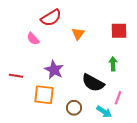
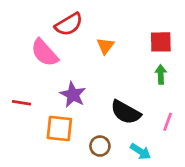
pink semicircle: (33, 39) -> (44, 53), size x1.6
green arrow: (113, 64) -> (161, 74), moved
pink line: (118, 98) -> (168, 122), moved

